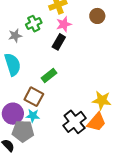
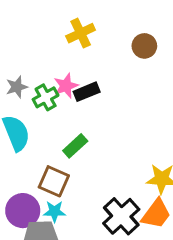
green cross: (34, 24) -> (46, 97), moved
pink star: (64, 24) -> (66, 86), moved
black rectangle: (59, 42) -> (87, 92), turned 42

